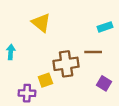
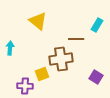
cyan rectangle: (105, 27) -> (97, 25), turned -40
brown line: (93, 52) -> (76, 39), moved

